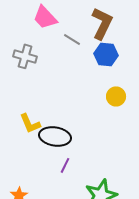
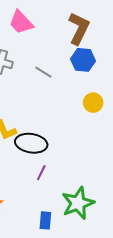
gray line: (72, 39) -> (43, 72), moved

